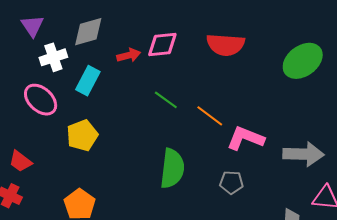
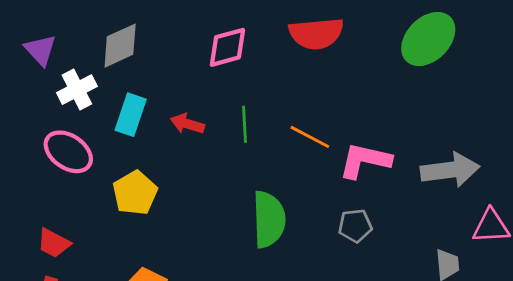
red arrow: (129, 55) -> (187, 124), moved, turned -140
green line: (166, 100) -> (244, 124), turned 60

